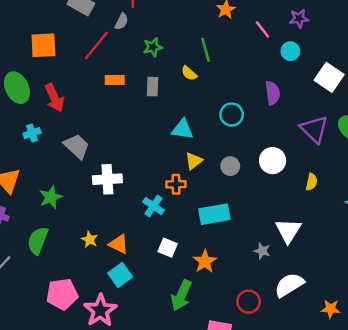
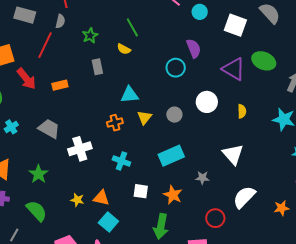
orange rectangle: (115, 80) -> (60, 85), moved
red arrow: (54, 98) -> (26, 79), moved
cyan circle: (232, 114) -> (176, 68), moved
orange cross: (176, 184) -> (115, 123), moved
green semicircle: (38, 241) -> (37, 211), turned 130
gray star: (262, 251) -> (202, 178), moved

